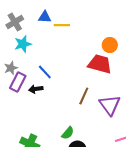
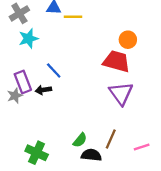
gray star: (11, 68) -> (15, 96), moved
purple rectangle: (18, 82) -> (23, 82), turned -48
brown line: (84, 96) -> (111, 139), moved
purple triangle: (110, 105) -> (121, 93), moved

